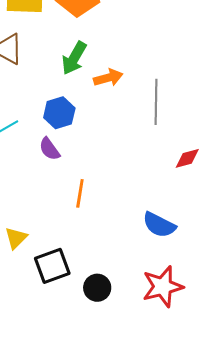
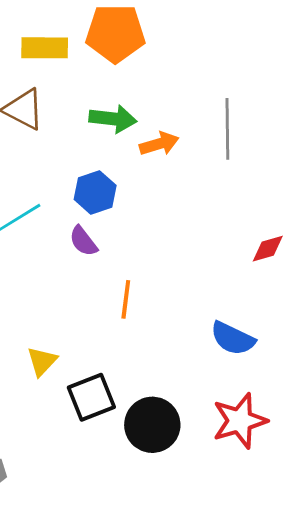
green arrow: (74, 58) -> (113, 119), turned -112
gray line: (156, 102) -> (227, 129), moved
black circle: (97, 288) -> (152, 425), size x1.5

